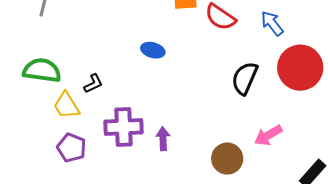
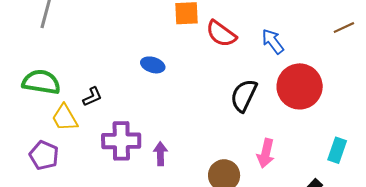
pink arrow: (268, 135) -> (266, 153), turned -48
purple pentagon: (72, 148) -> (44, 155), moved

